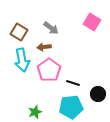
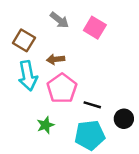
pink square: (92, 22) -> (95, 28), moved
gray arrow: (51, 28) -> (59, 20), moved
green star: (35, 112) -> (45, 125), moved

